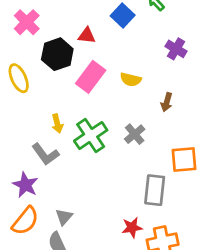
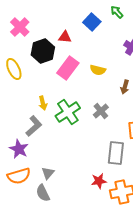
gray L-shape: (45, 154) -> (34, 126), turned -95
orange semicircle: (25, 221) -> (19, 176), turned 35

